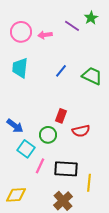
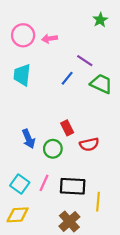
purple line: (72, 26) -> (85, 61), moved
red rectangle: (61, 116) -> (67, 128), turned -48
blue arrow: (15, 126) -> (29, 139), moved, turned 30
cyan square: (26, 149) -> (20, 184), moved

